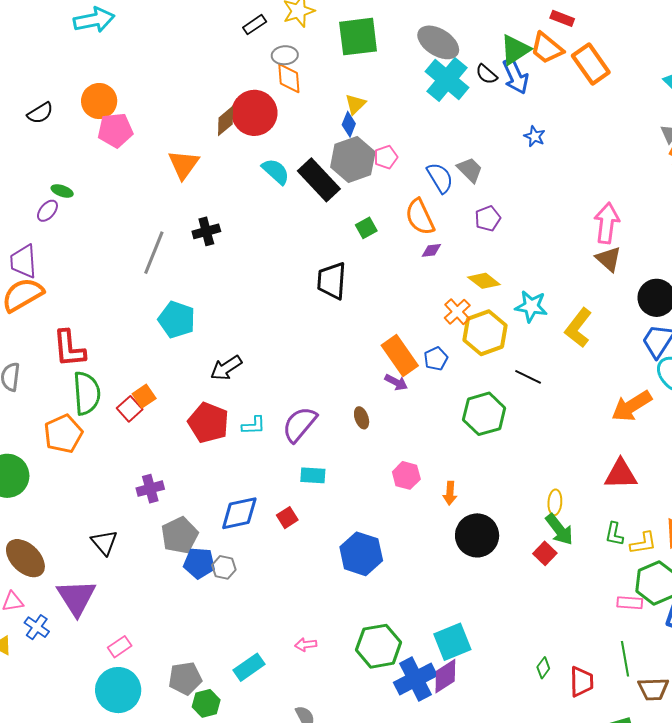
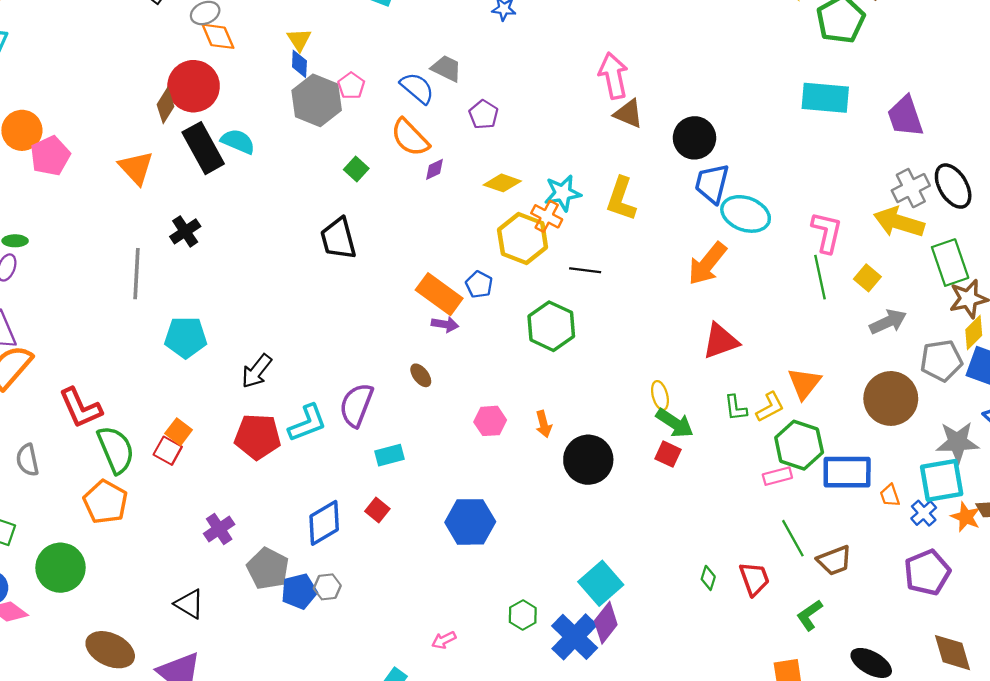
black rectangle: (319, 180) -> (203, 148), moved, turned 33
orange cross: (457, 312) -> (547, 216), moved
cyan L-shape: (254, 425) -> (307, 423), size x1.5
green hexagon: (379, 646) -> (523, 615), size x0.6

